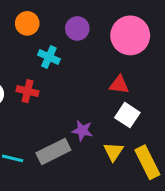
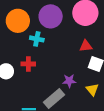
orange circle: (27, 23) -> (18, 21), size x1.5
purple circle: (77, 28) -> (51, 16), size x1.5

